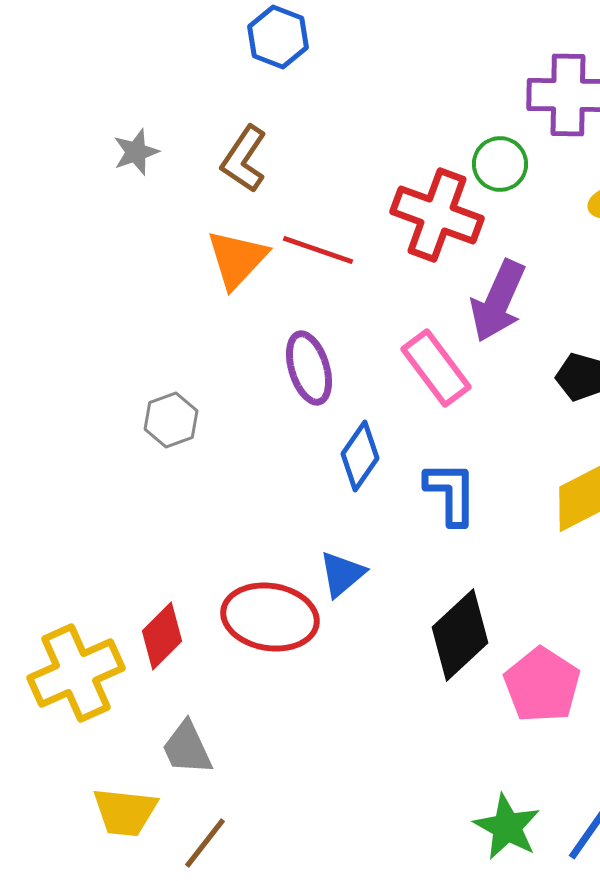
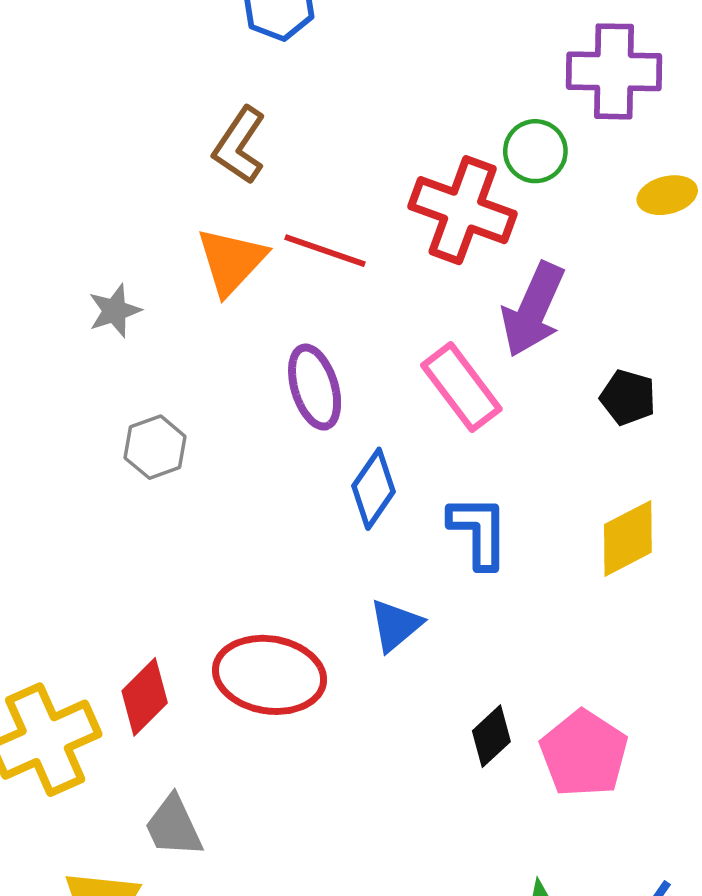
gray star: (136, 152) -> (115, 311), moved
blue triangle: (342, 574) -> (395, 625), moved
black diamond: (460, 635) -> (491, 736), moved, size x0.6

